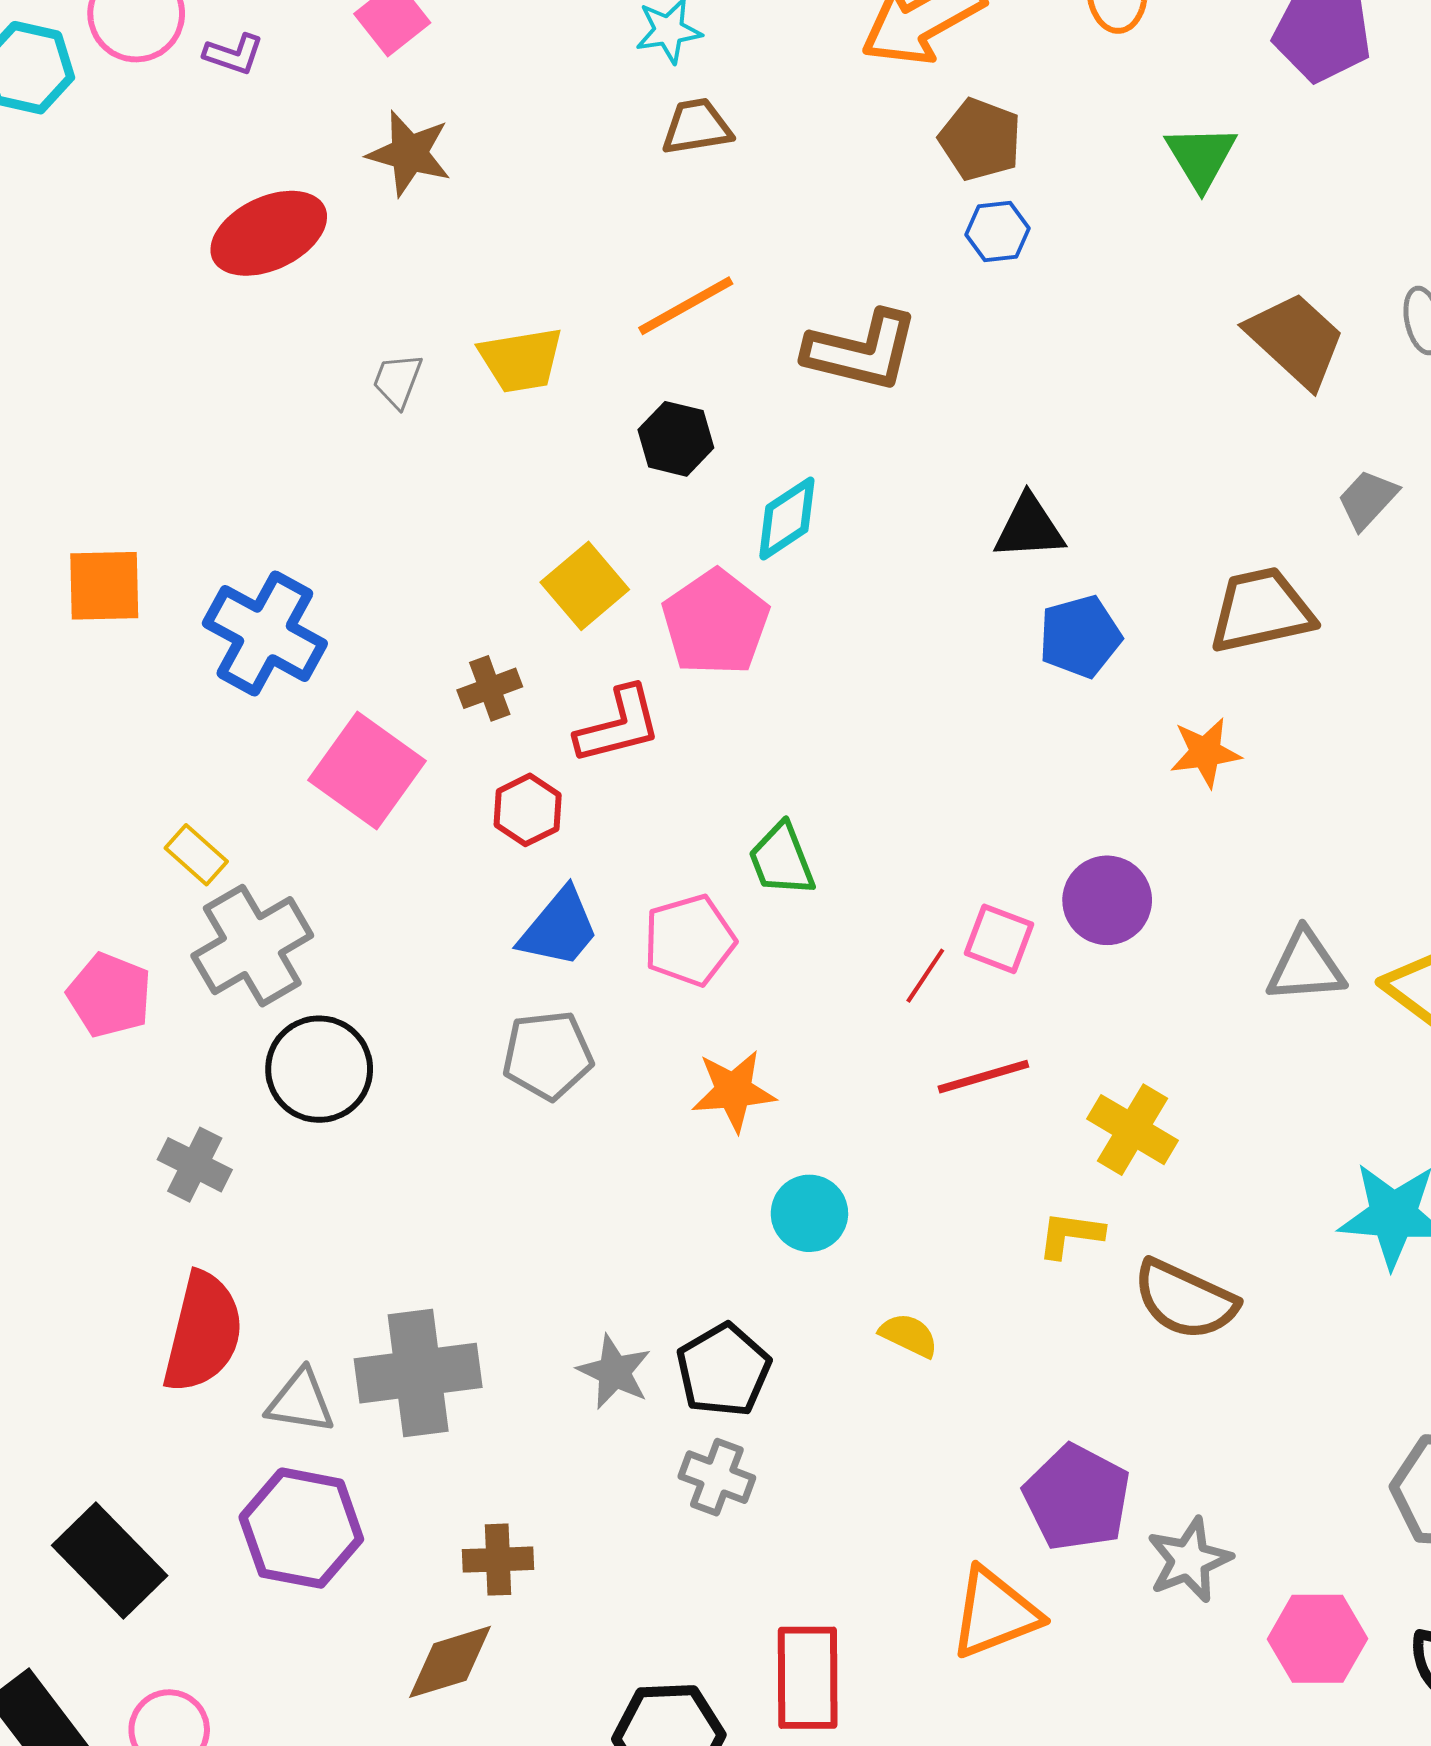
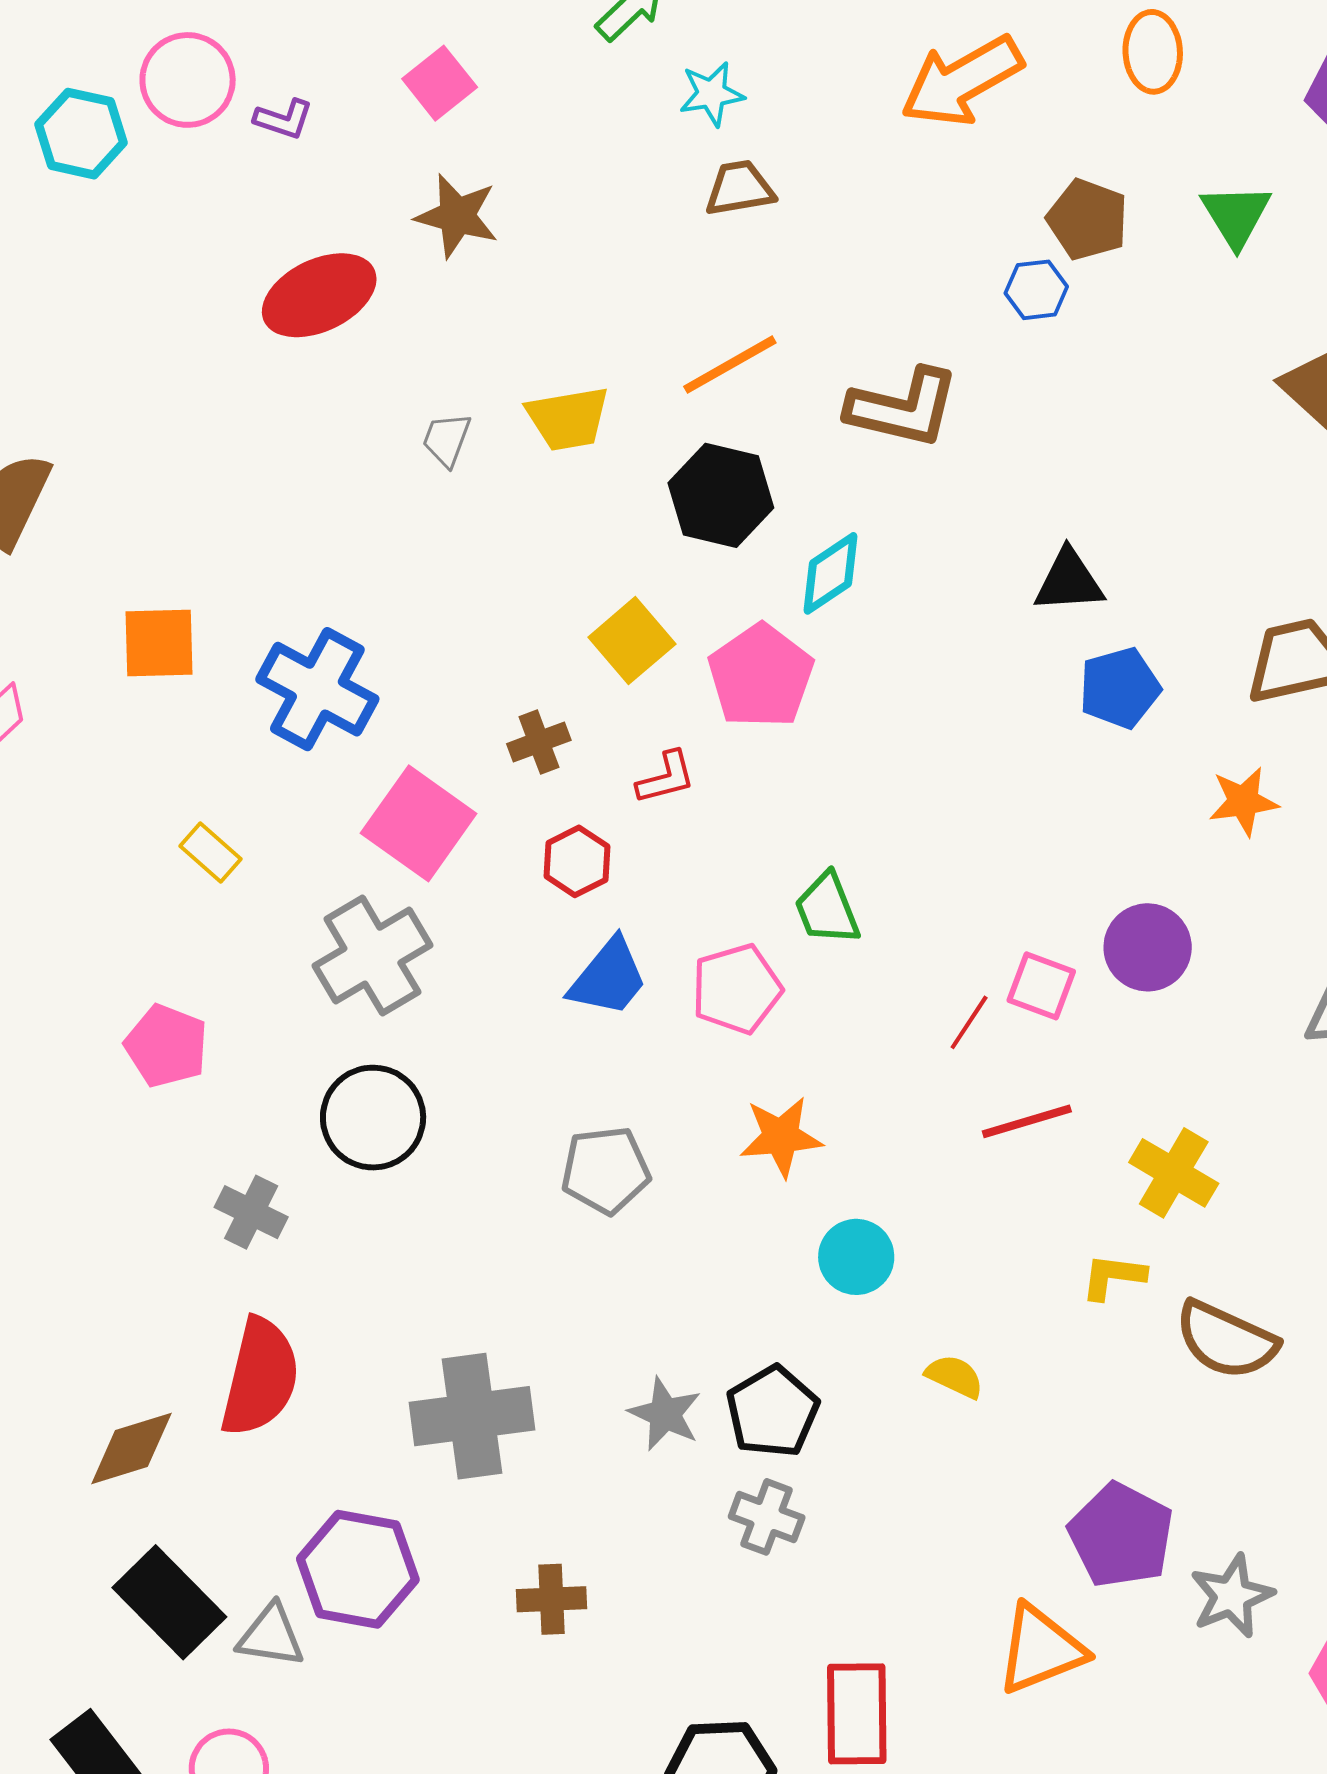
brown pentagon: (980, 139) -> (1088, 219), moved
black hexagon: (676, 439) -> (721, 495), size x1.4
red L-shape: (619, 725) -> (666, 778), size x0.7
yellow rectangle: (196, 855) -> (210, 852), moved
gray cross: (252, 946) -> (372, 956), moved
gray pentagon: (548, 1055) -> (606, 1170), moved
gray triangle: (301, 1401) -> (271, 1636), moved
brown diamond: (450, 1662) -> (131, 1448), moved

